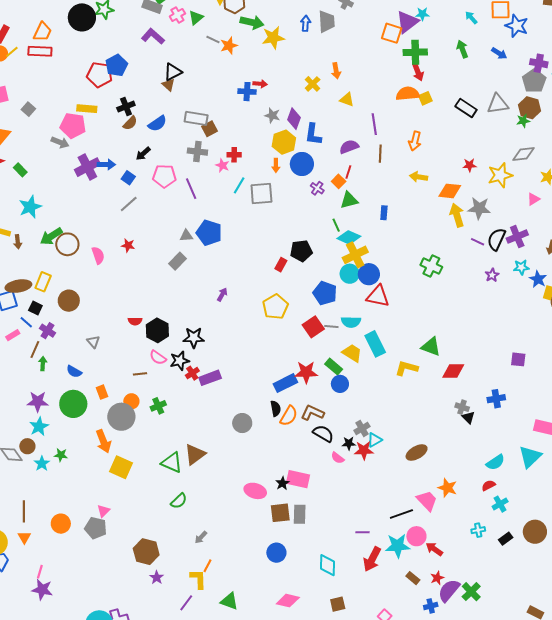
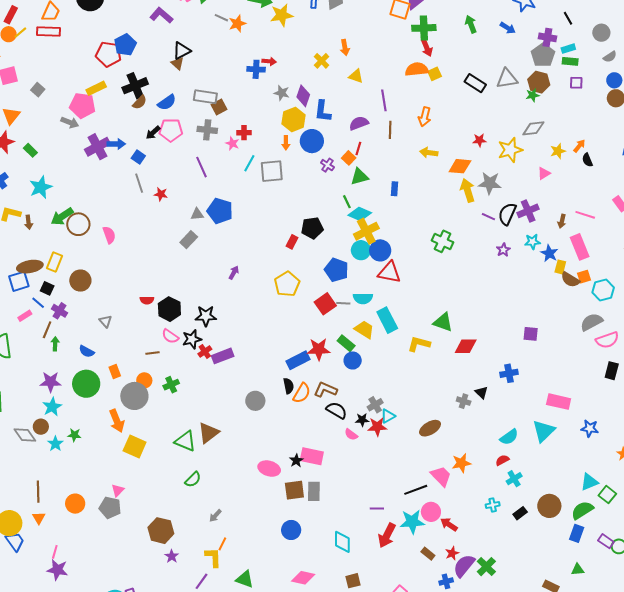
black cross: (126, 106) -> (135, 86), size x1.4
yellow rectangle: (87, 109) -> (96, 88), turned -30
pink pentagon: (164, 176) -> (171, 130), moved
gray line: (129, 204) -> (139, 183), turned -66
red star: (128, 245) -> (161, 194), moved
gray cross: (462, 407) -> (464, 401), moved
orange star: (447, 488) -> (461, 463), turned -30

